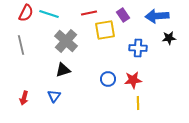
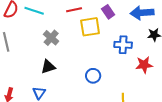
gray cross: (66, 41) -> (51, 38), size x0.7
red star: (133, 80) -> (144, 65), moved

